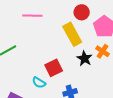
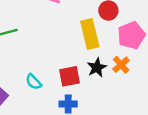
red square: (54, 68) -> (69, 76), moved

